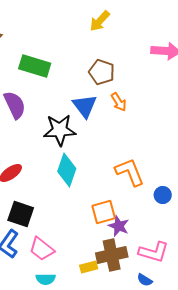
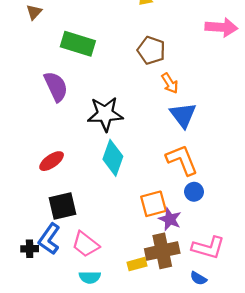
blue triangle: (85, 106) -> (183, 115), moved
blue circle: (163, 195) -> (194, 192), moved
black square: (21, 214) -> (62, 206), turned -32

